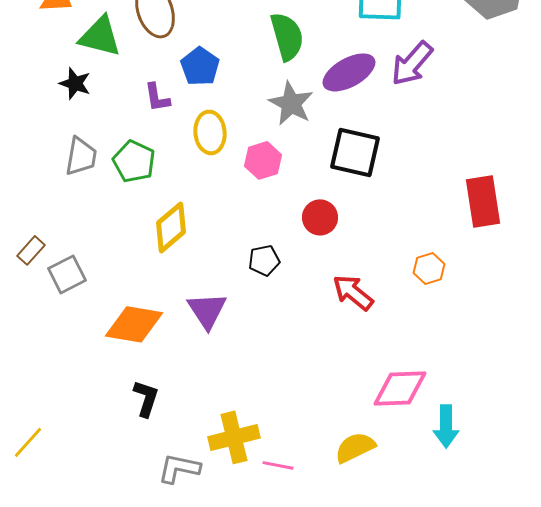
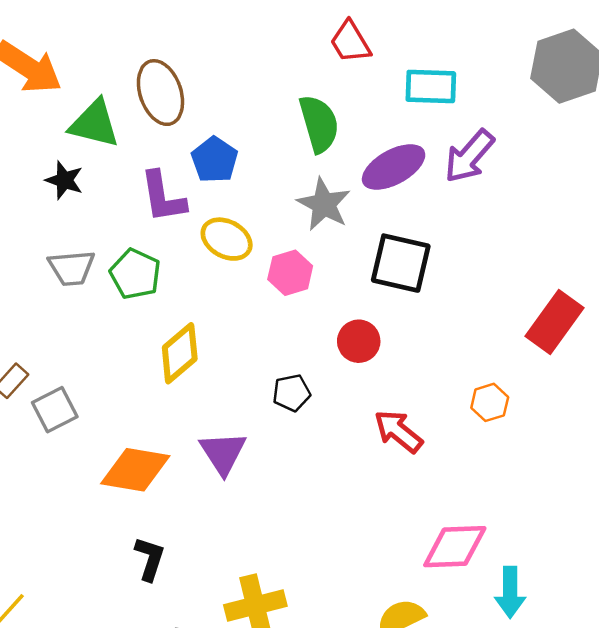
purple L-shape: (157, 97) -> (163, 197), size x1.5
yellow ellipse: (210, 132) -> (227, 239), turned -57
gray trapezoid: (81, 156) -> (72, 268), turned 75
red rectangle: (483, 201) -> (555, 322), turned 45

